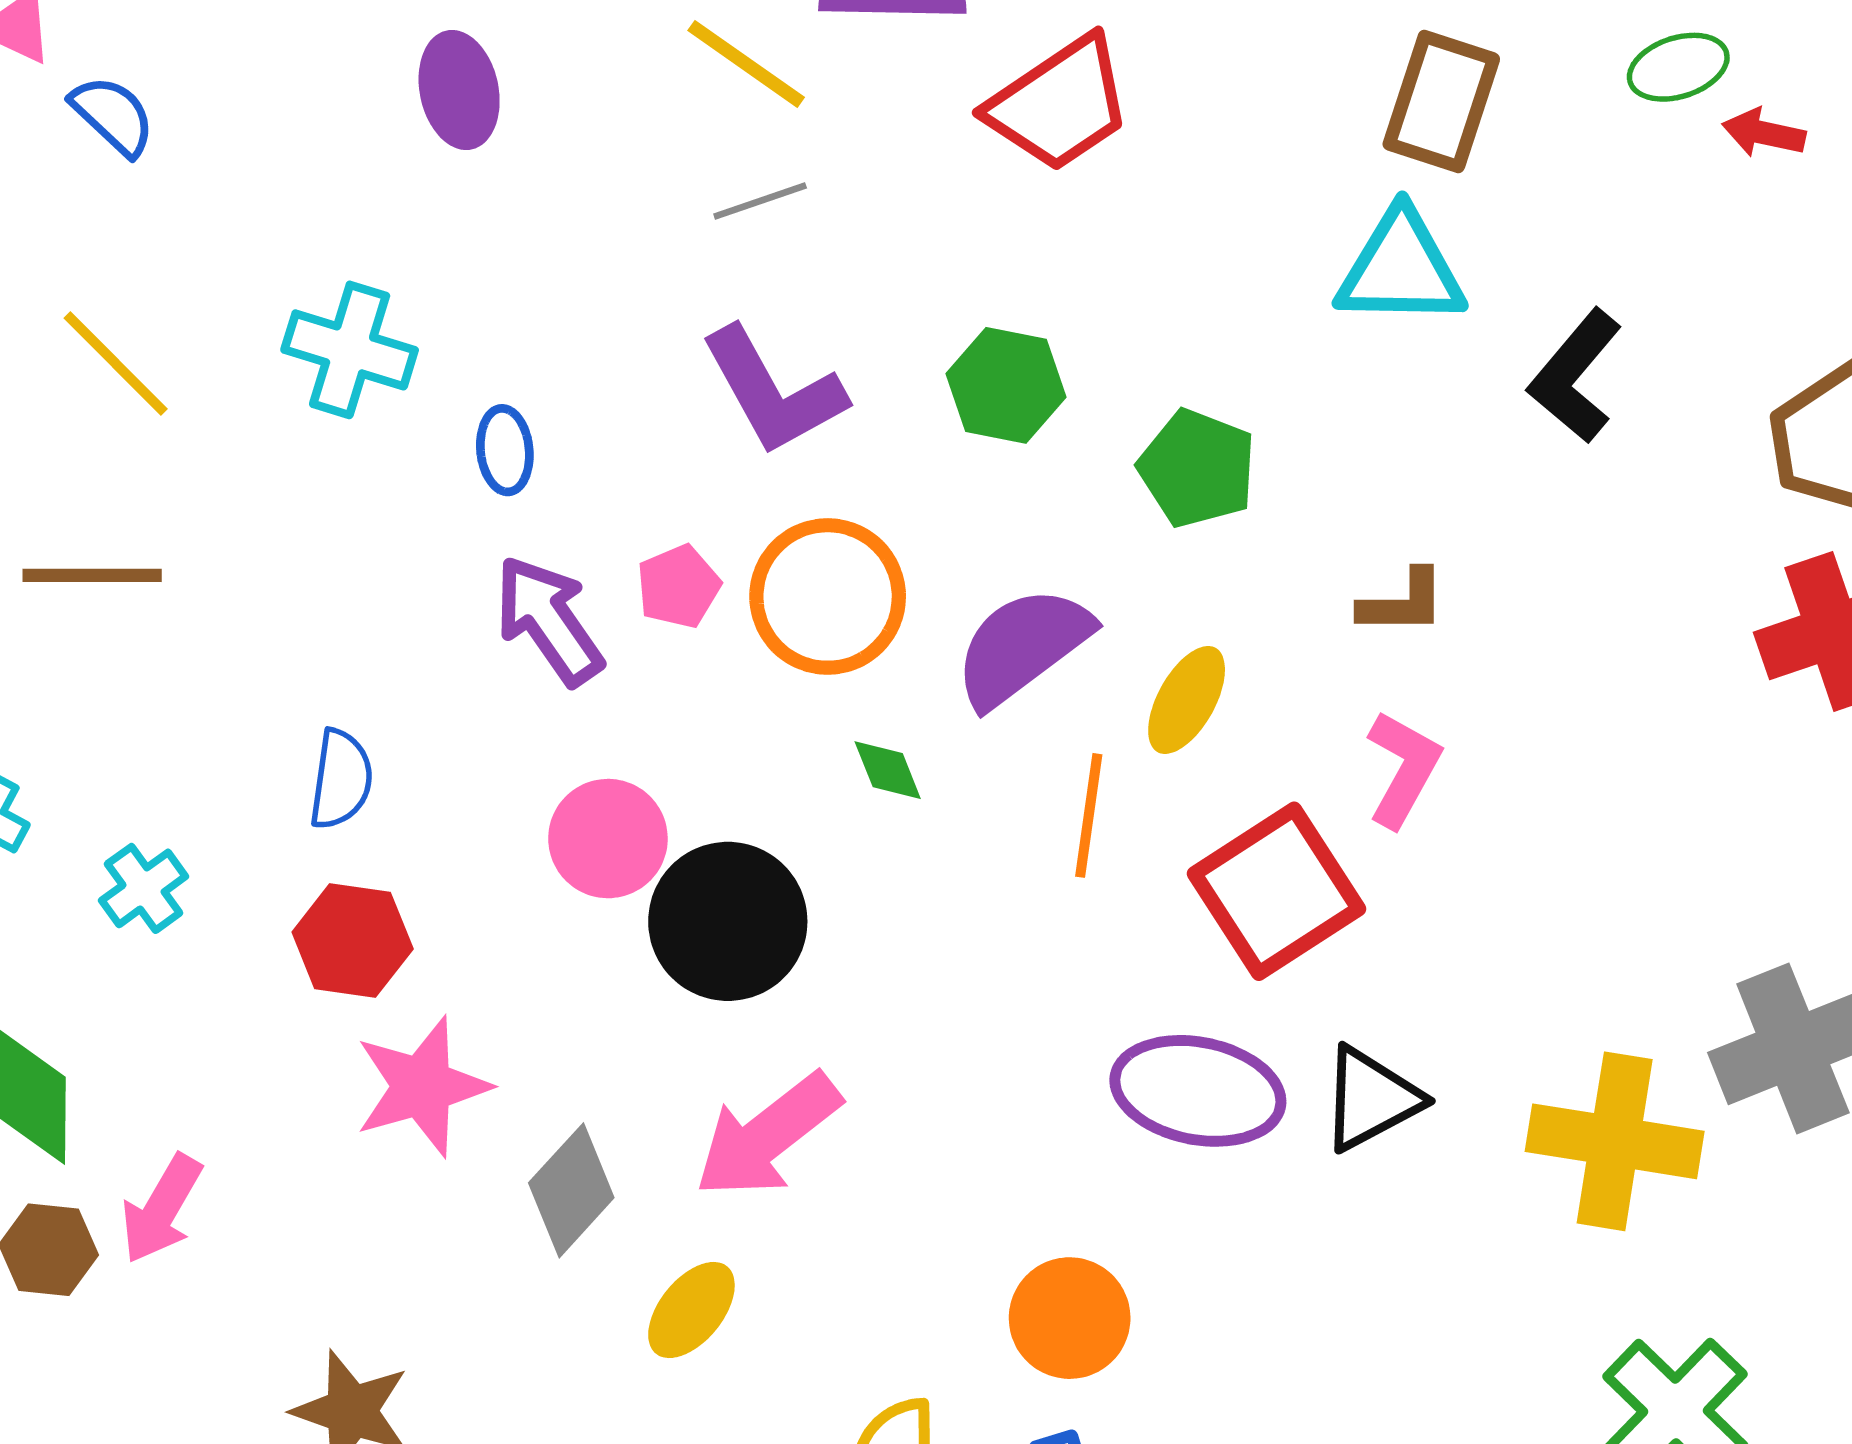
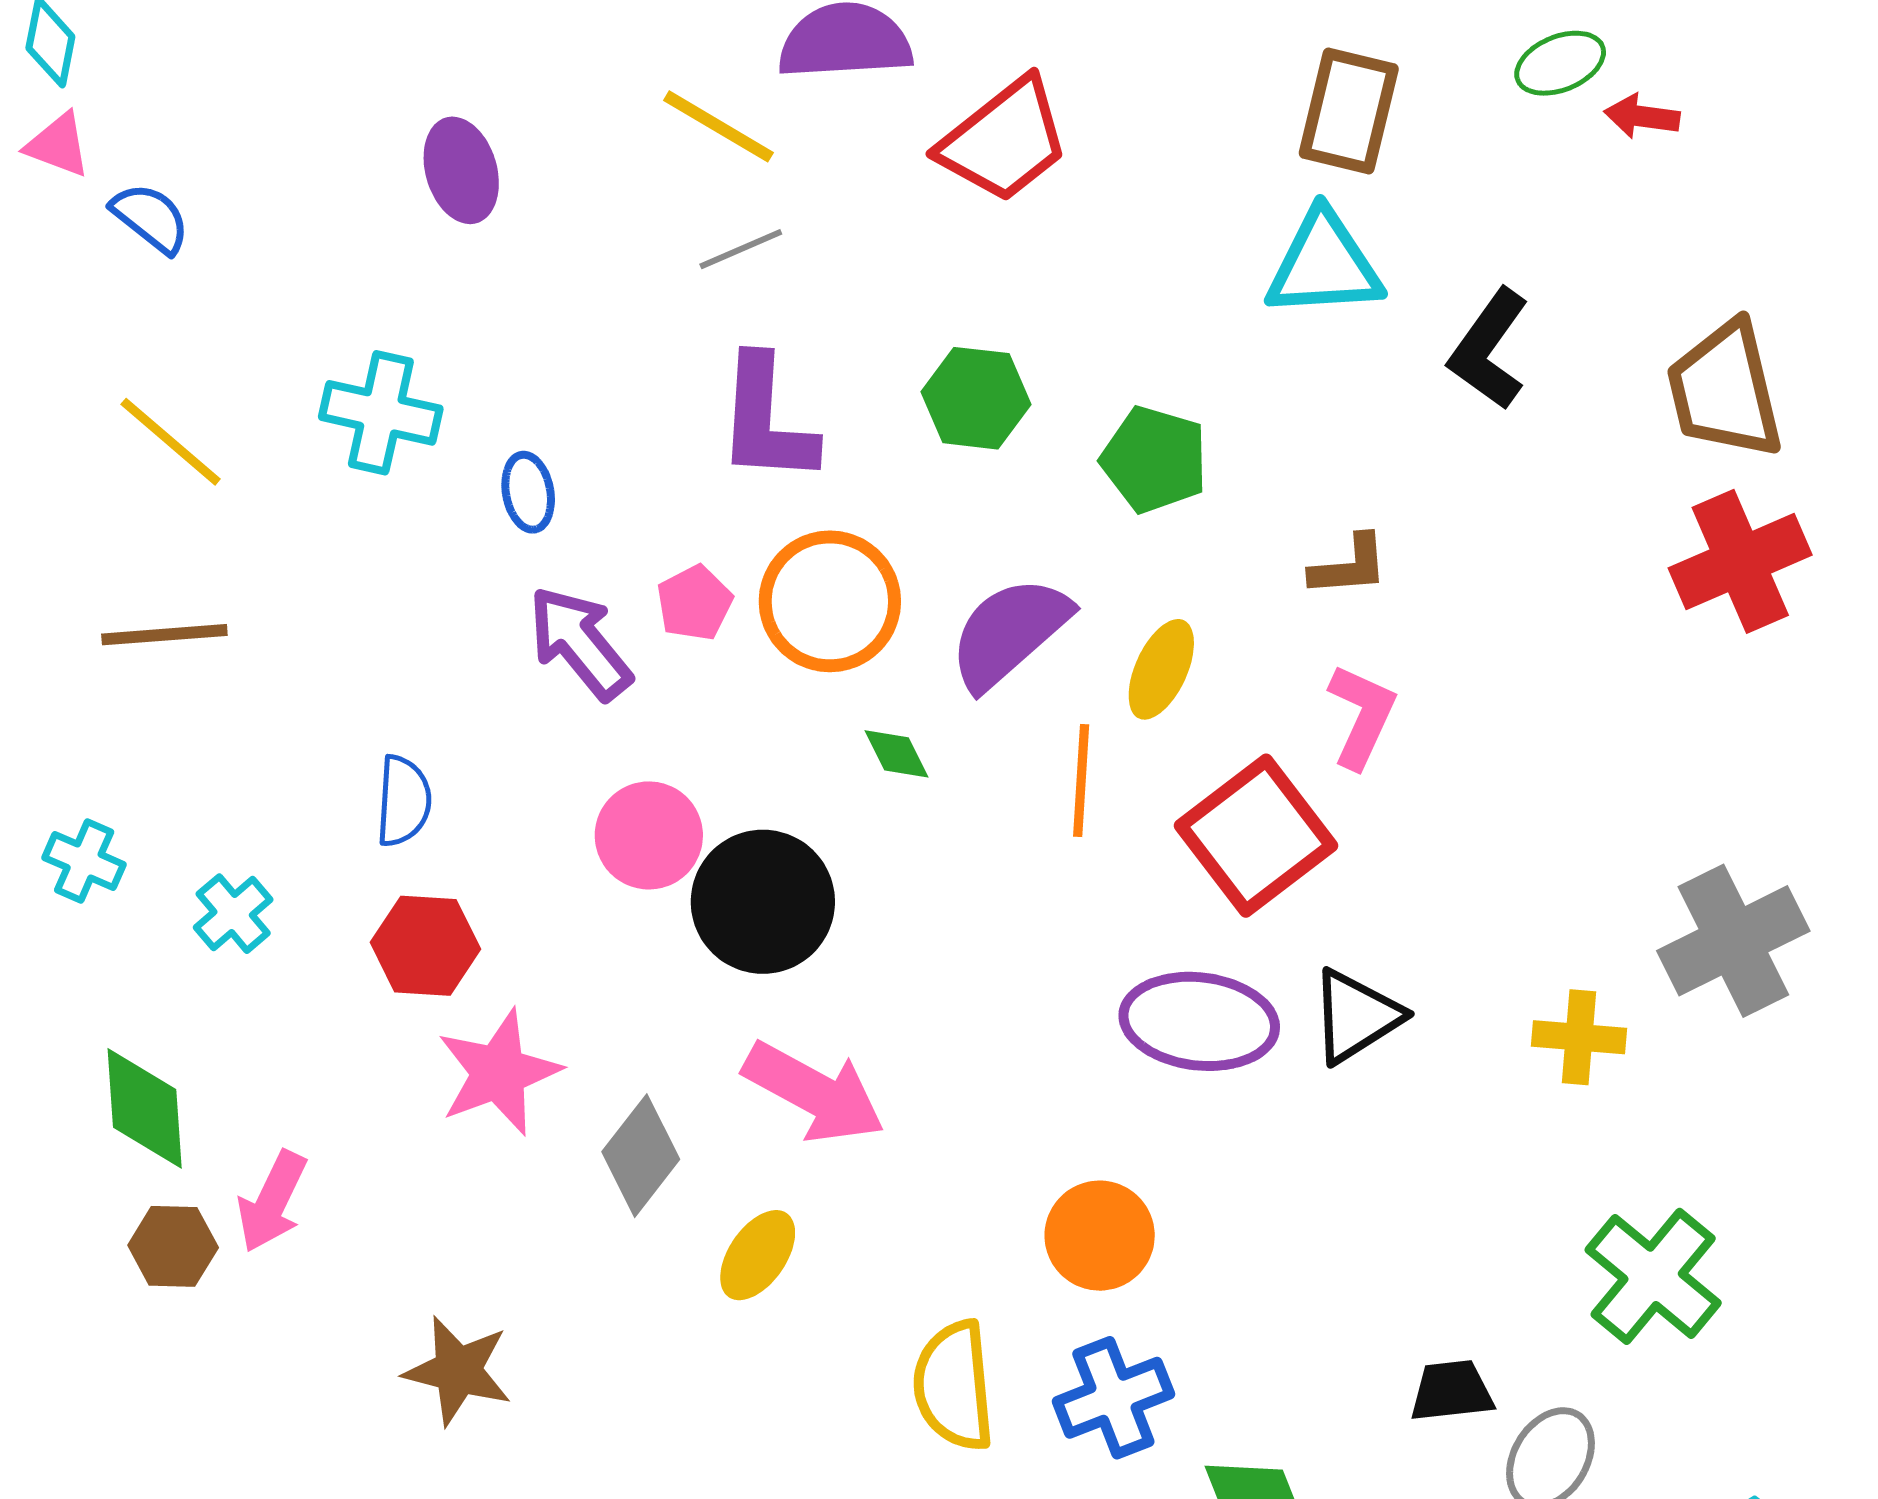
purple L-shape: (773, 391) -> (766, 420), turned 37
pink arrow: (768, 1136) -> (814, 1092), turned -109
yellow cross: (1615, 1141) -> (1579, 1037), size x0.6

